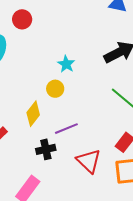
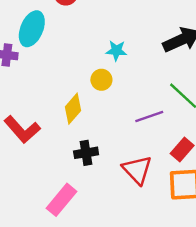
cyan star: (66, 64) -> (116, 51), turned -30
purple line: (66, 129) -> (149, 116), moved

